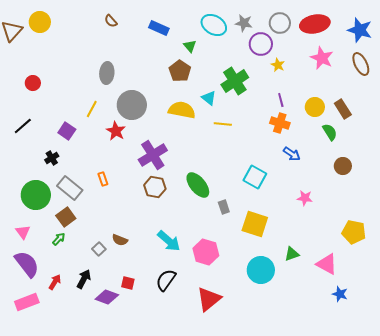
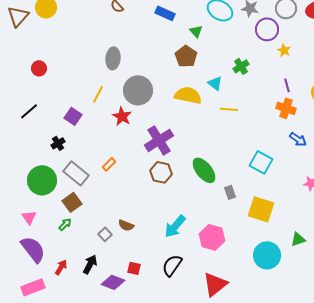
green cross: (235, 81) -> (241, 66), size x0.6
orange rectangle: (103, 179) -> (109, 164), turned 64
cyan arrow: (169, 241) -> (175, 226), turned 90

